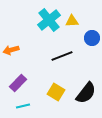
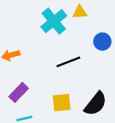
yellow triangle: (72, 21) -> (80, 12), moved
yellow square: (56, 92) -> (62, 103), turned -36

